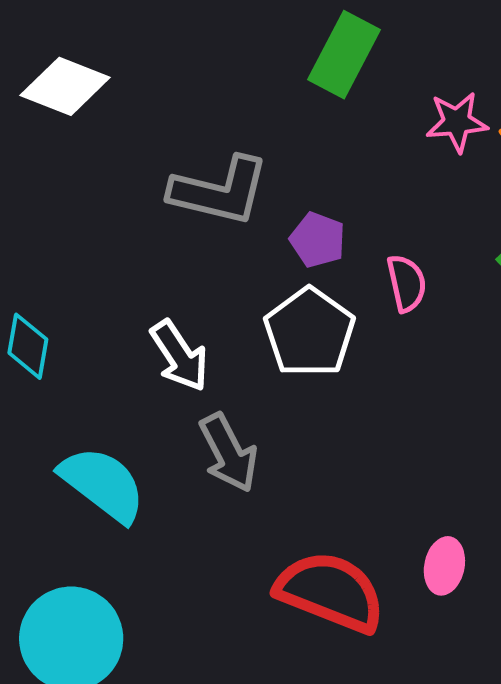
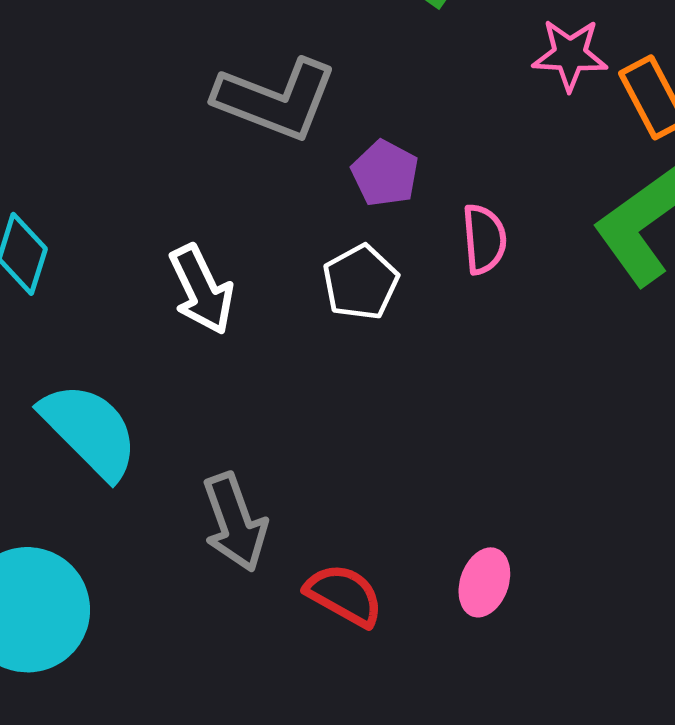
white pentagon: (310, 332) -> (361, 282), size x0.7
gray arrow: (229, 453) -> (235, 522), moved
red semicircle: (330, 592) -> (344, 595), size x0.6

